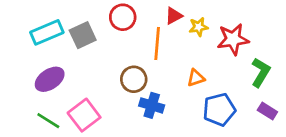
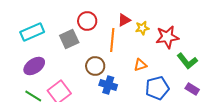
gray square: (83, 35) -> (69, 39), moved
green L-shape: (261, 72) -> (187, 61), turned 110

